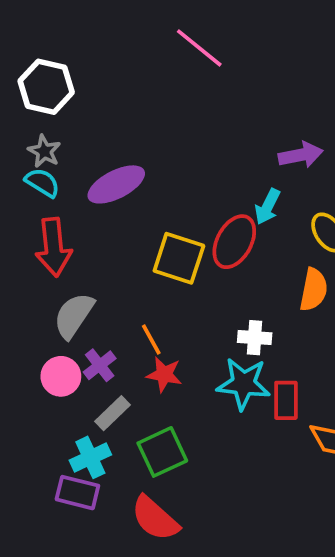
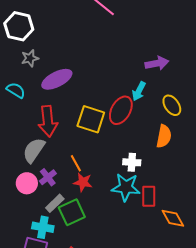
gray star: (44, 151) -> (30, 58), moved, turned 30
cyan semicircle: (42, 183) -> (16, 90), moved
red arrow: (53, 247) -> (48, 121), moved
green square: (162, 452) -> (72, 212), moved
cyan cross: (90, 457) -> (43, 227), turned 35

